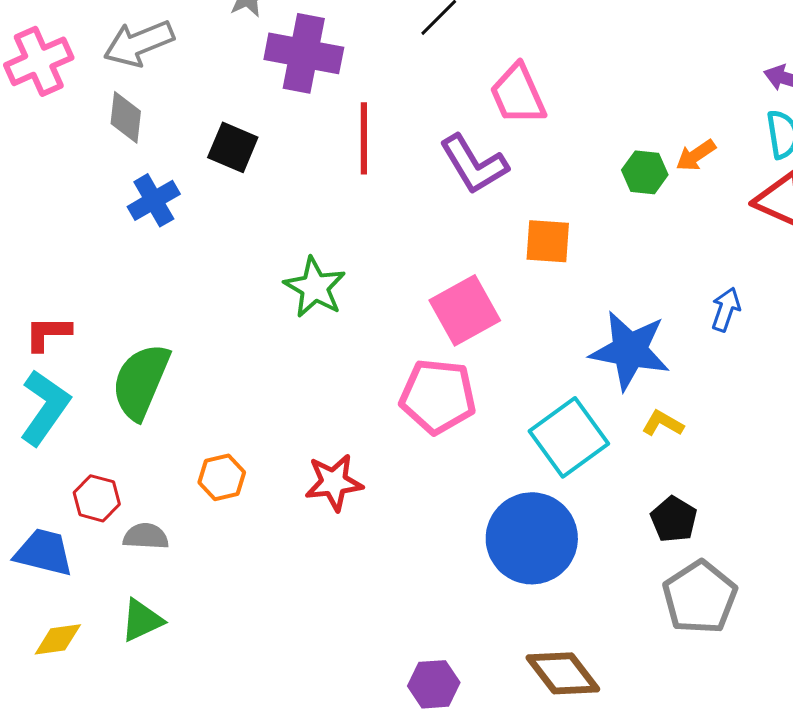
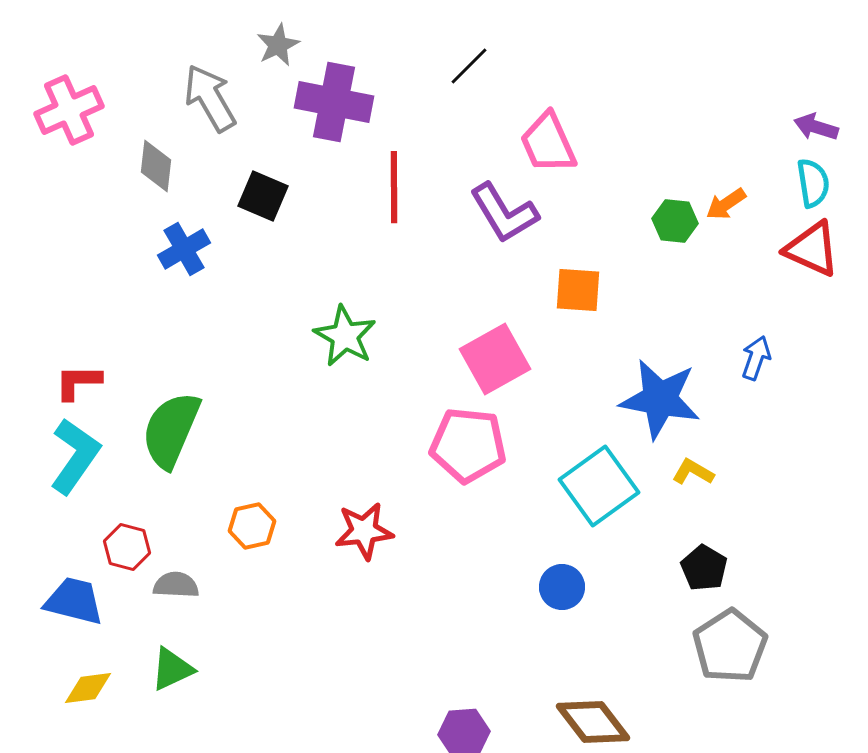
gray arrow: (139, 43) -> (210, 98), moved, turned 82
blue circle: (532, 538) -> (562, 587), size x0.5

